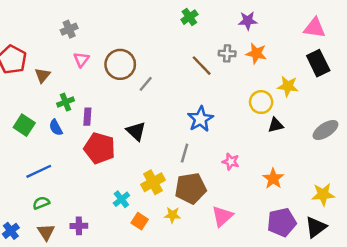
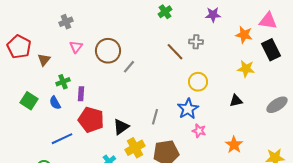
orange star: (256, 53) -> (244, 35), moved
yellow circle: (261, 102) -> (198, 82), moved
blue star: (200, 119) -> (188, 109), moved
black triangle: (136, 131) -> (121, 127), moved, turned 42
gray line: (185, 153) -> (155, 117), moved
blue line: (39, 171) -> (62, 139), moved

